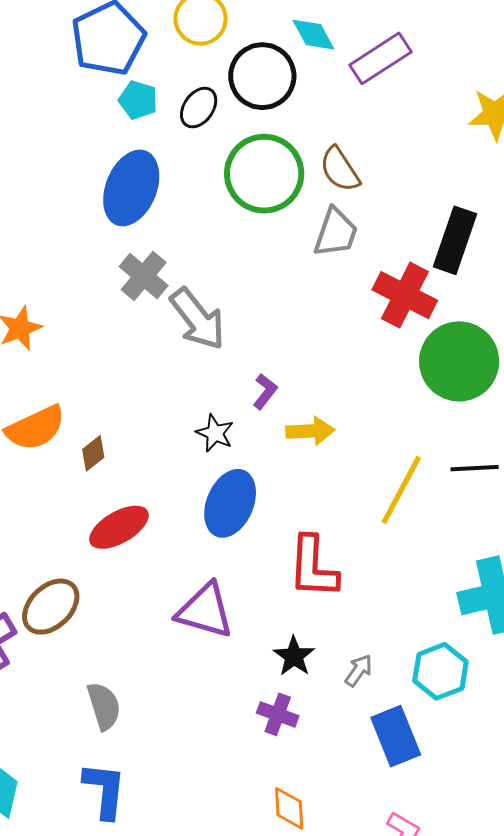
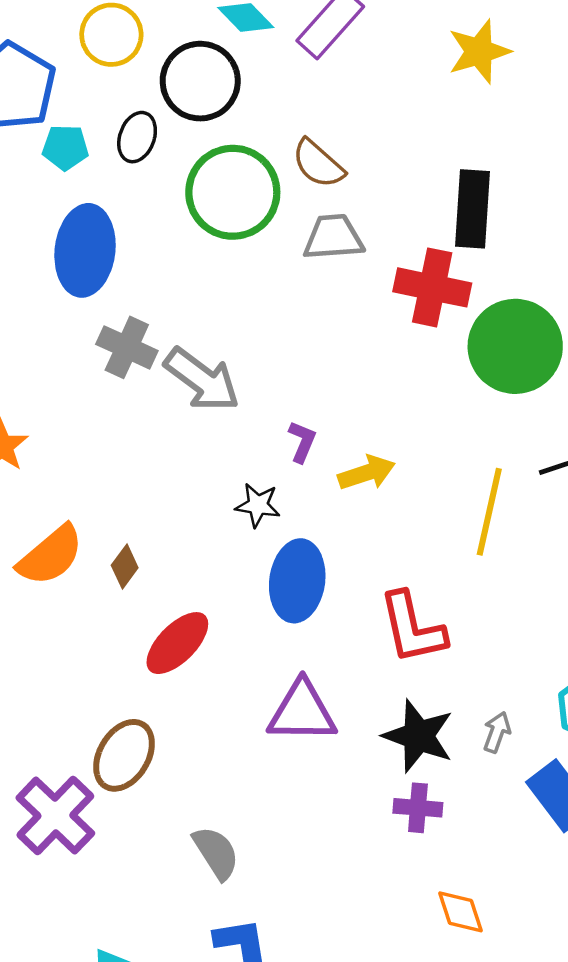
gray trapezoid: (336, 233) -> (333, 237), turned -98
black star: (294, 656) -> (418, 736), size x1.5

